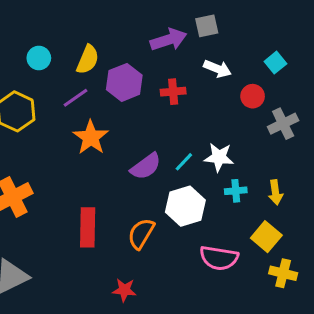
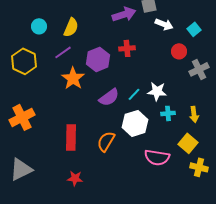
white arrow: (217, 69) -> (164, 24), moved
purple hexagon: (124, 82) -> (98, 59), moved
red star: (124, 290) -> (75, 178), moved

